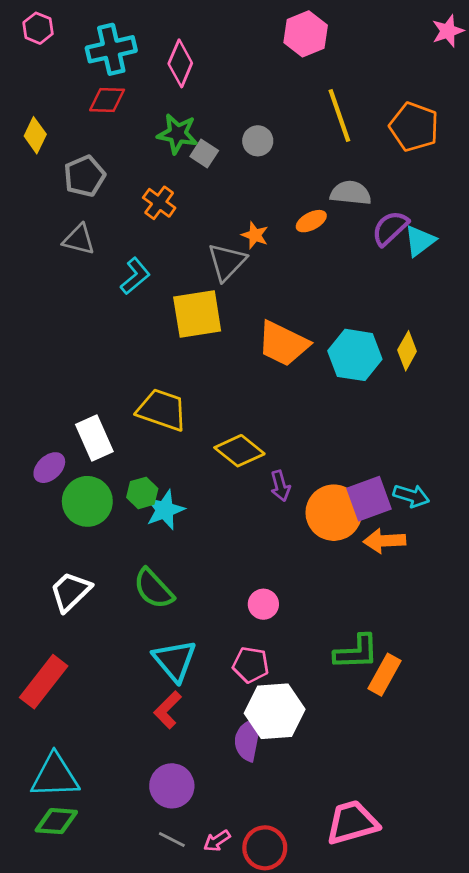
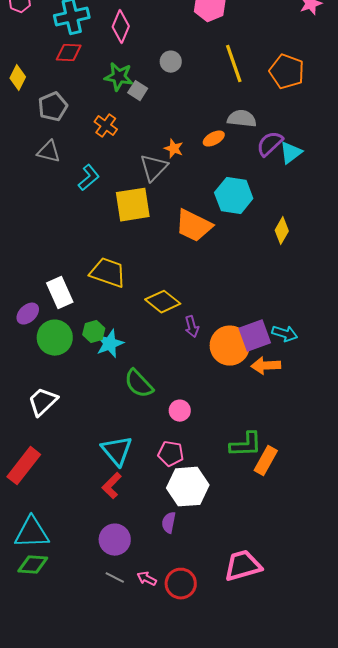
gray circle: (258, 141) -> (171, 62), moved
cyan hexagon: (355, 355) -> (234, 196), moved
green semicircle: (154, 589) -> (139, 384), moved
purple semicircle: (248, 739) -> (169, 523), moved, size x0.7
pink arrow: (217, 841) -> (147, 579), turned 60

